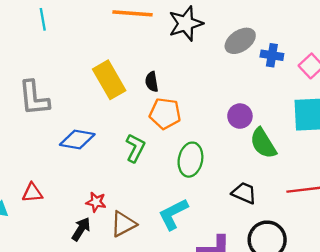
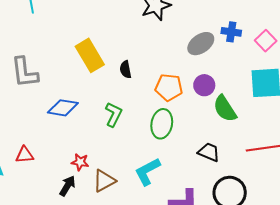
gray ellipse: (240, 41) -> (201, 44), moved
black semicircle: (152, 82) -> (126, 69), moved
orange pentagon: (165, 114) -> (169, 87), moved

